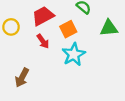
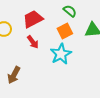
orange square: (68, 29) -> (65, 31), moved

